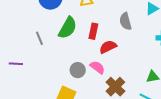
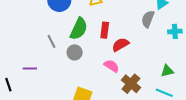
gray semicircle: (125, 21) -> (148, 19), moved, turned 42
gray circle: (78, 70) -> (75, 52), moved

